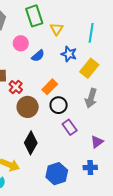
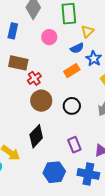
blue semicircle: (38, 56) -> (77, 48), moved
orange rectangle: (50, 87) -> (72, 71), moved
purple rectangle: (70, 127) -> (74, 145), moved
blue cross: (90, 168) -> (88, 174), size x1.5

